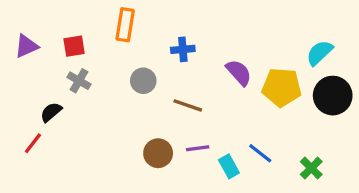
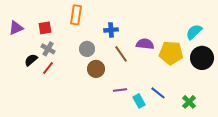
purple semicircle: (239, 72) -> (145, 44), turned -42
brown line: (188, 105) -> (121, 54), moved, turned 36
black semicircle: (51, 112) -> (31, 60), moved
red line: (33, 143) -> (48, 68), moved
brown circle: (158, 153) -> (96, 69), moved

